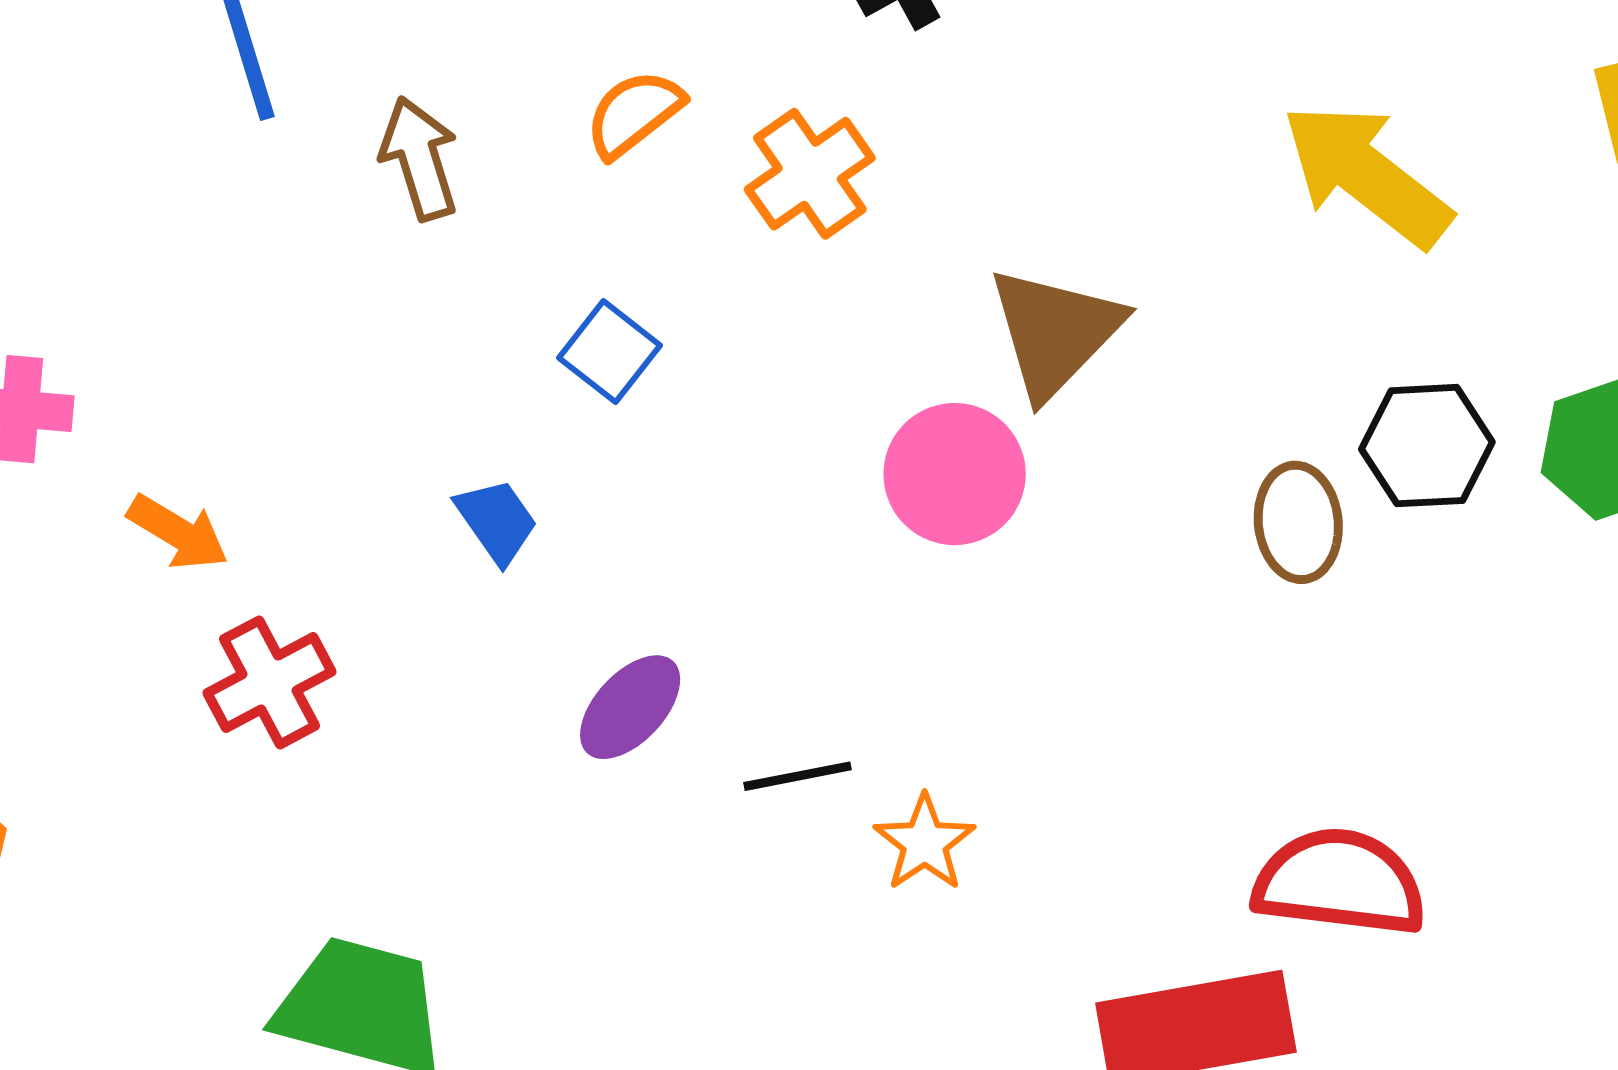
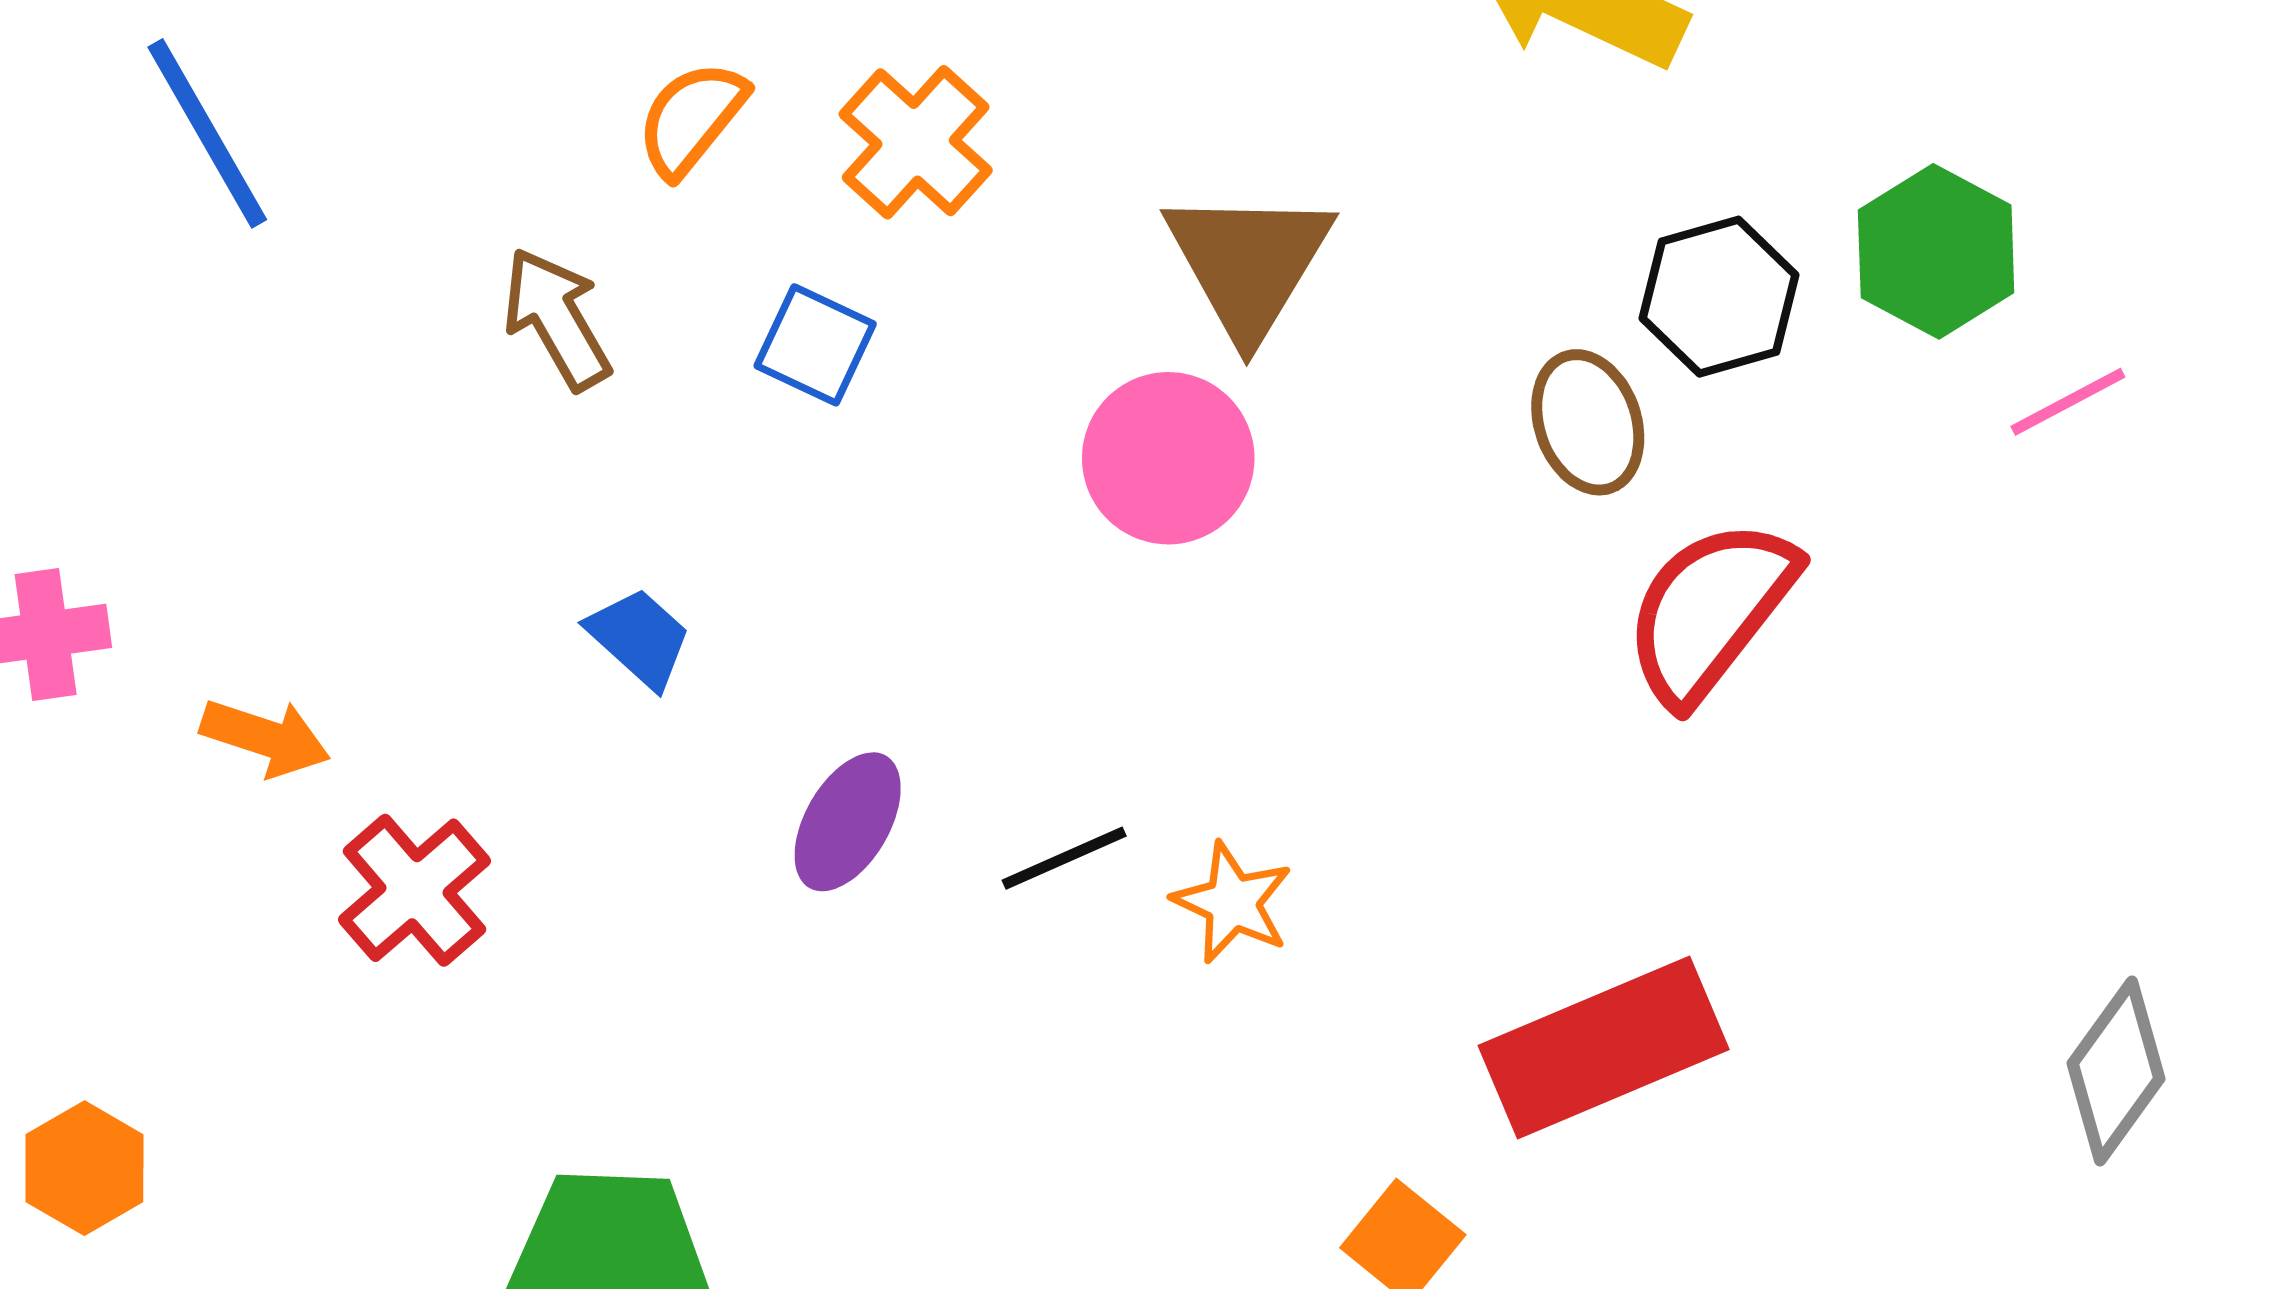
brown arrow: (419, 158) -> (557, 319), moved
blue square: (610, 352) -> (815, 345), moved
red semicircle: (1339, 882) -> (1710, 611), moved, turned -46

